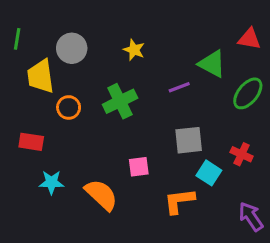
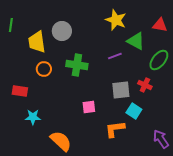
gray circle: (72, 48) -> (62, 31), moved
yellow star: (134, 50) -> (116, 20), moved, size x1.5
yellow trapezoid: (41, 76) -> (37, 42), moved
green cross: (120, 101) -> (77, 65), turned 35
red cross: (242, 154) -> (145, 85), moved
orange semicircle: (101, 195) -> (61, 141), moved

